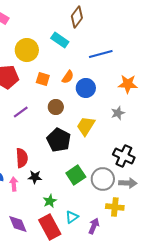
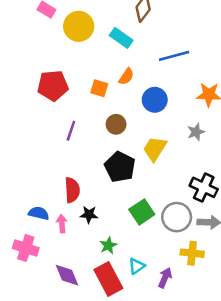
yellow circle: (27, 50) -> (79, 26), moved
orange semicircle: (68, 77) -> (126, 77), moved
purple line: (21, 112) -> (71, 131), turned -35

